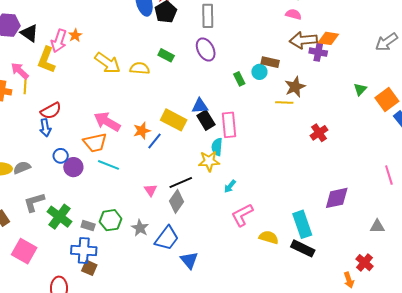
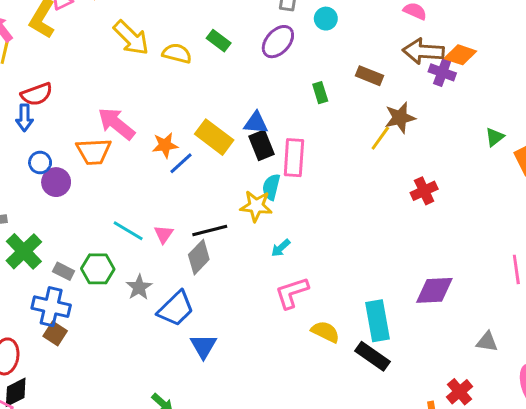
purple ellipse: (206, 49) -> (278, 42), turned 60
cyan circle: (259, 72) -> (326, 19), moved
yellow line: (284, 103) -> (380, 138), turned -66
cyan line: (108, 165) -> (128, 231), moved

